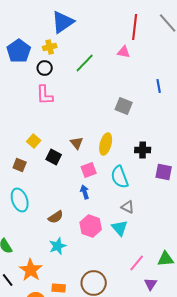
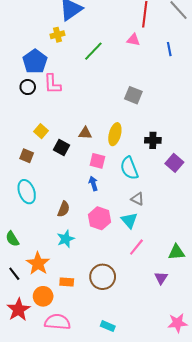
blue pentagon: (19, 51) -> (35, 61), moved
black circle: (45, 68) -> (28, 87), moved
blue line: (159, 86) -> (169, 49), moved
brown triangle: (77, 143) -> (85, 133), turned -48
pink square: (89, 170) -> (97, 161), turned 35
purple square: (164, 172) -> (174, 163), turned 30
brown semicircle: (56, 217) -> (64, 209), turned -35
pink line: (137, 263) -> (136, 247), moved

